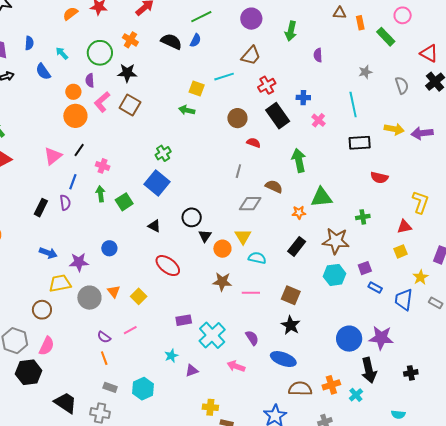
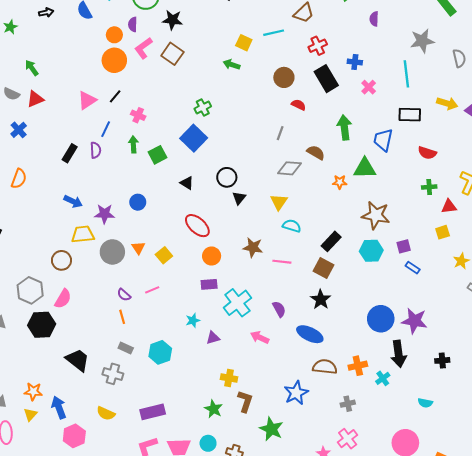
gray star: (365, 72) -> (422, 41), size x1.6
green cross: (363, 217) -> (429, 187), moved
black rectangle: (297, 246) -> (331, 241), moved
orange circle: (222, 249) -> (212, 256), moved
blue trapezoid: (404, 300) -> (383, 140), moved

